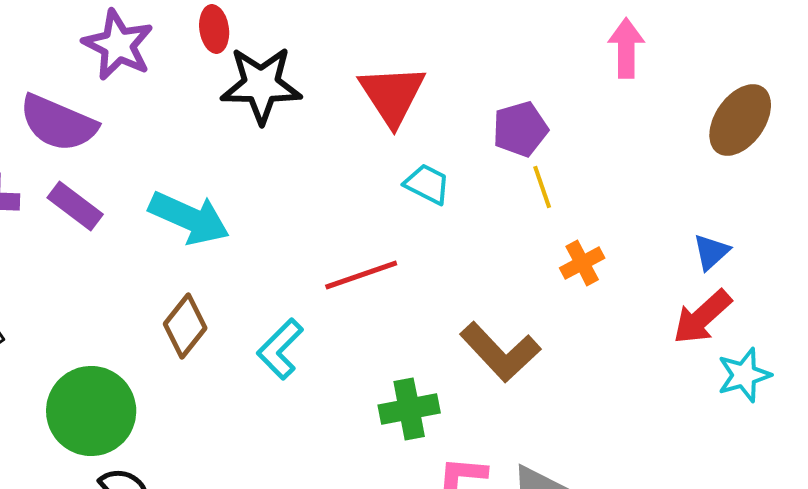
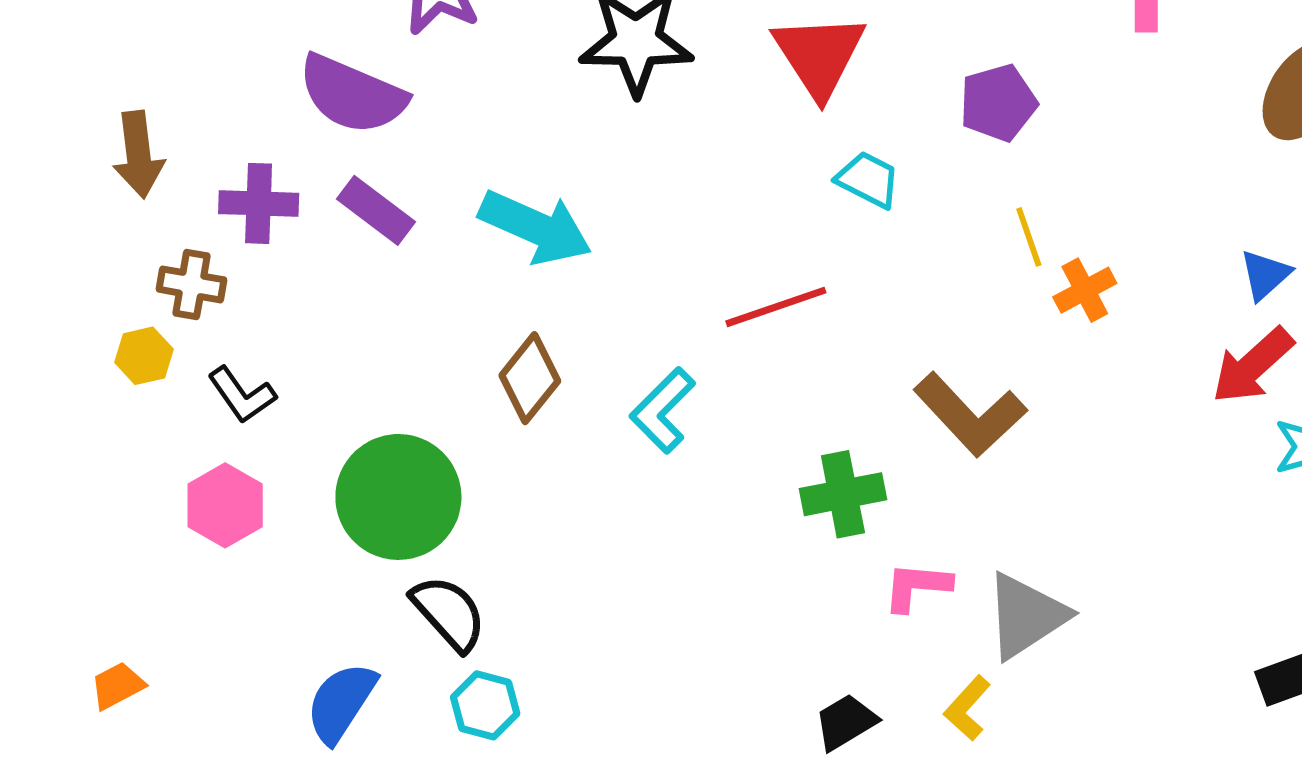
yellow line: (542, 187) -> (1029, 237), moved

